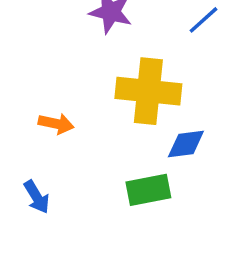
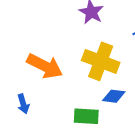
orange arrow: (56, 124) -> (45, 66), size x1.8

